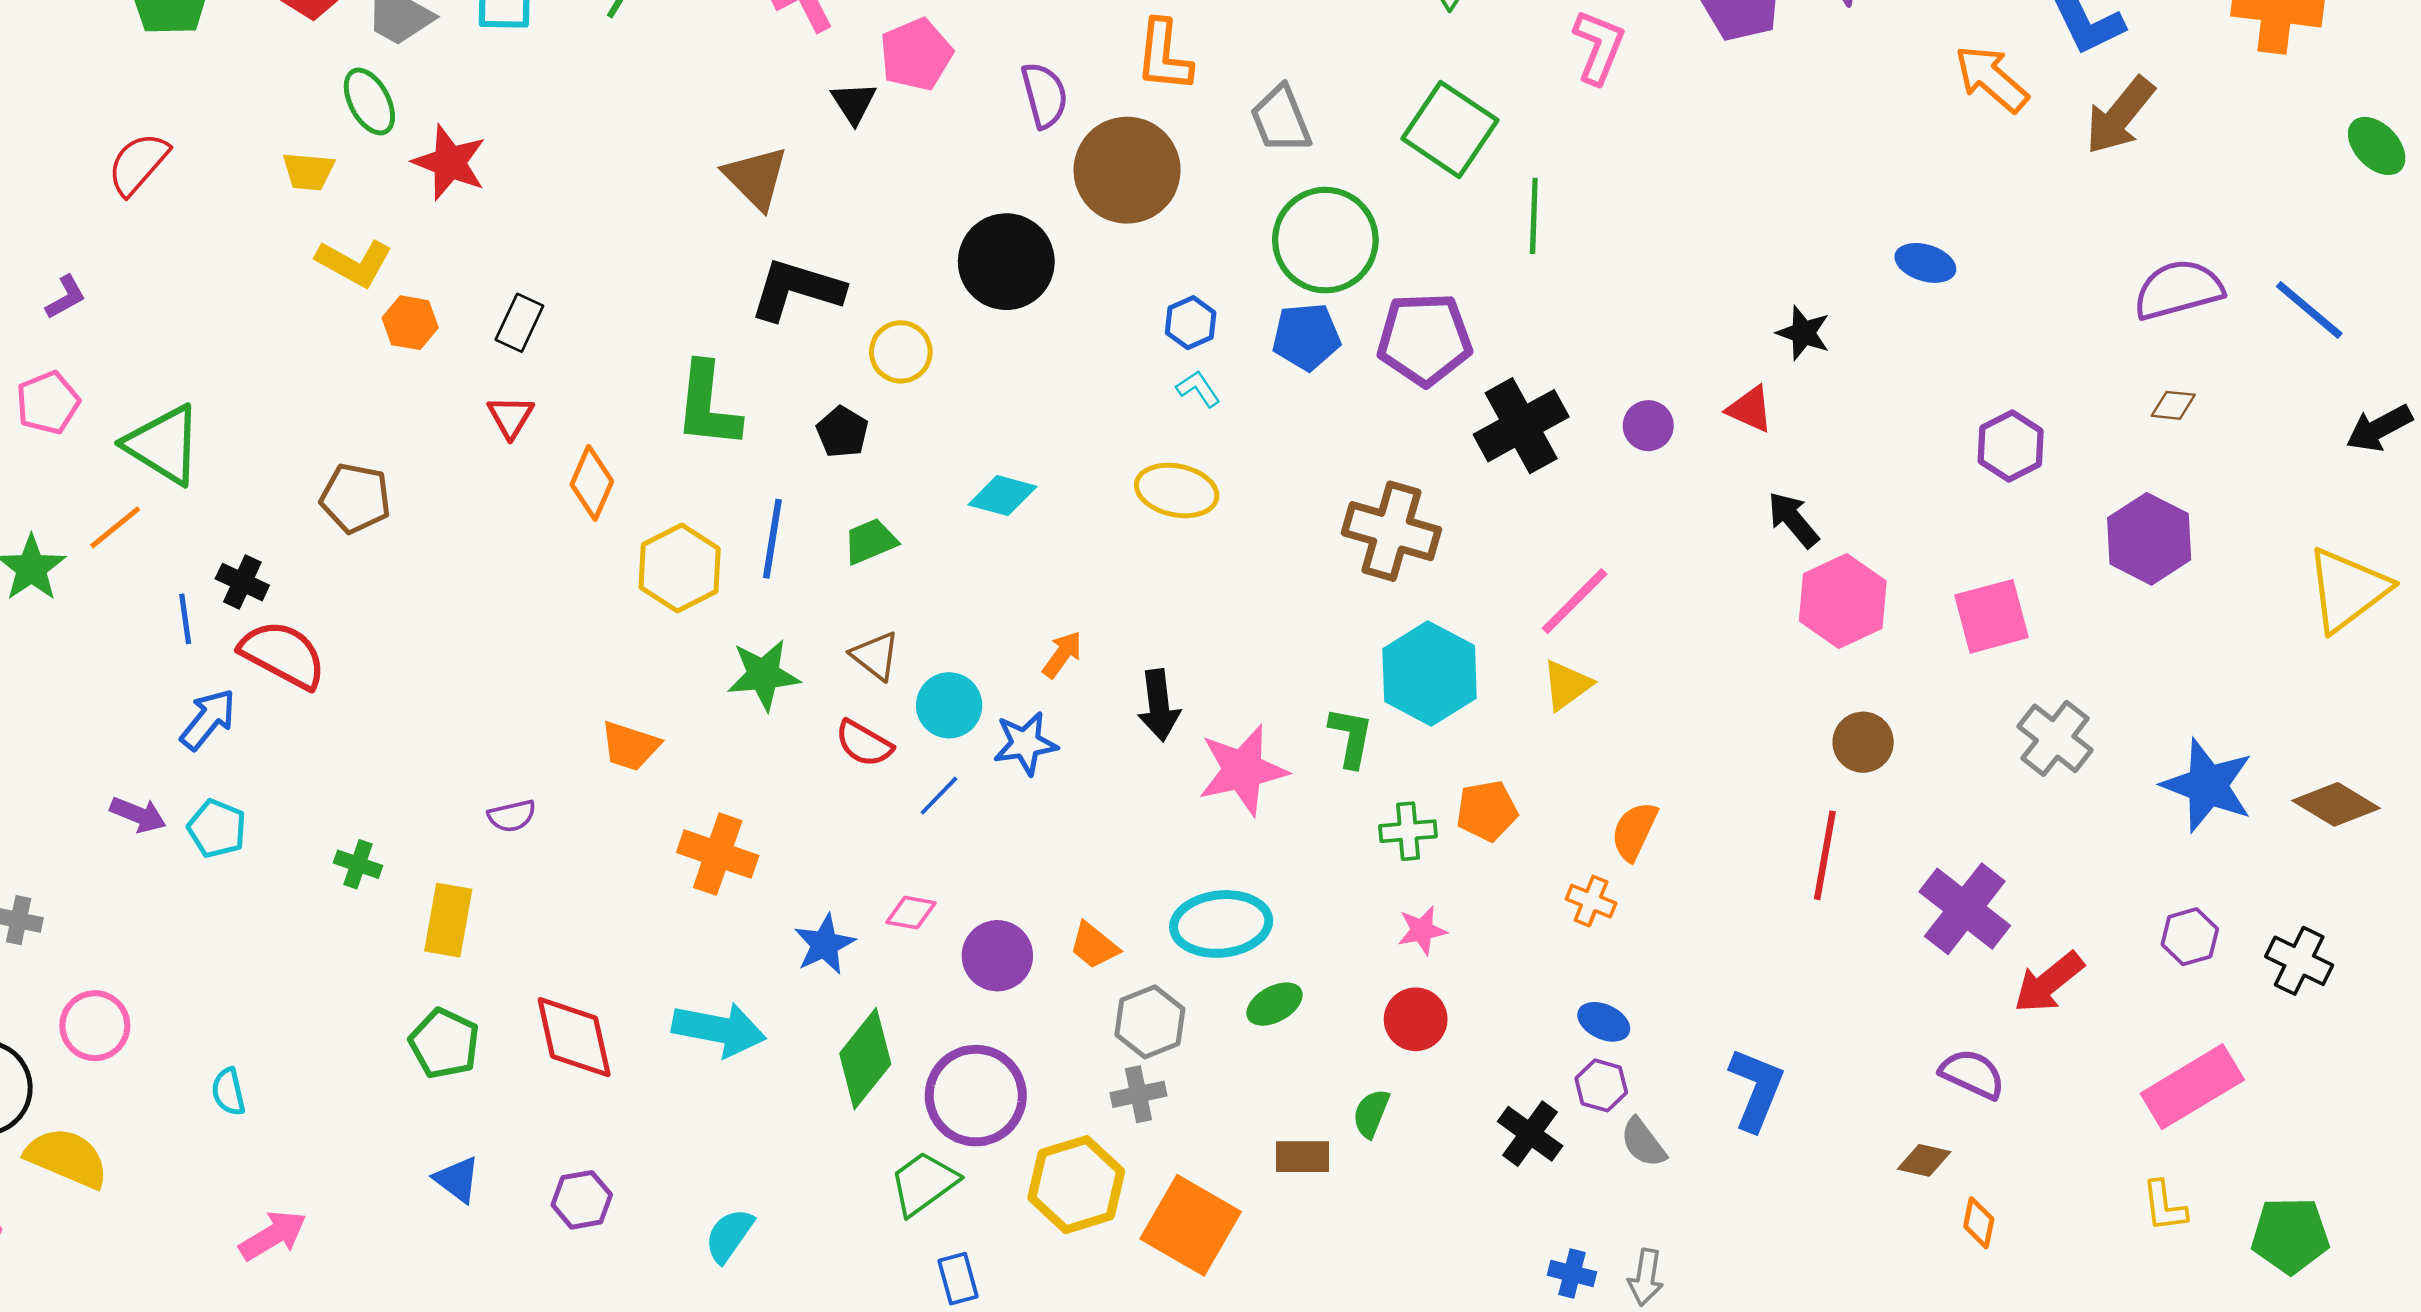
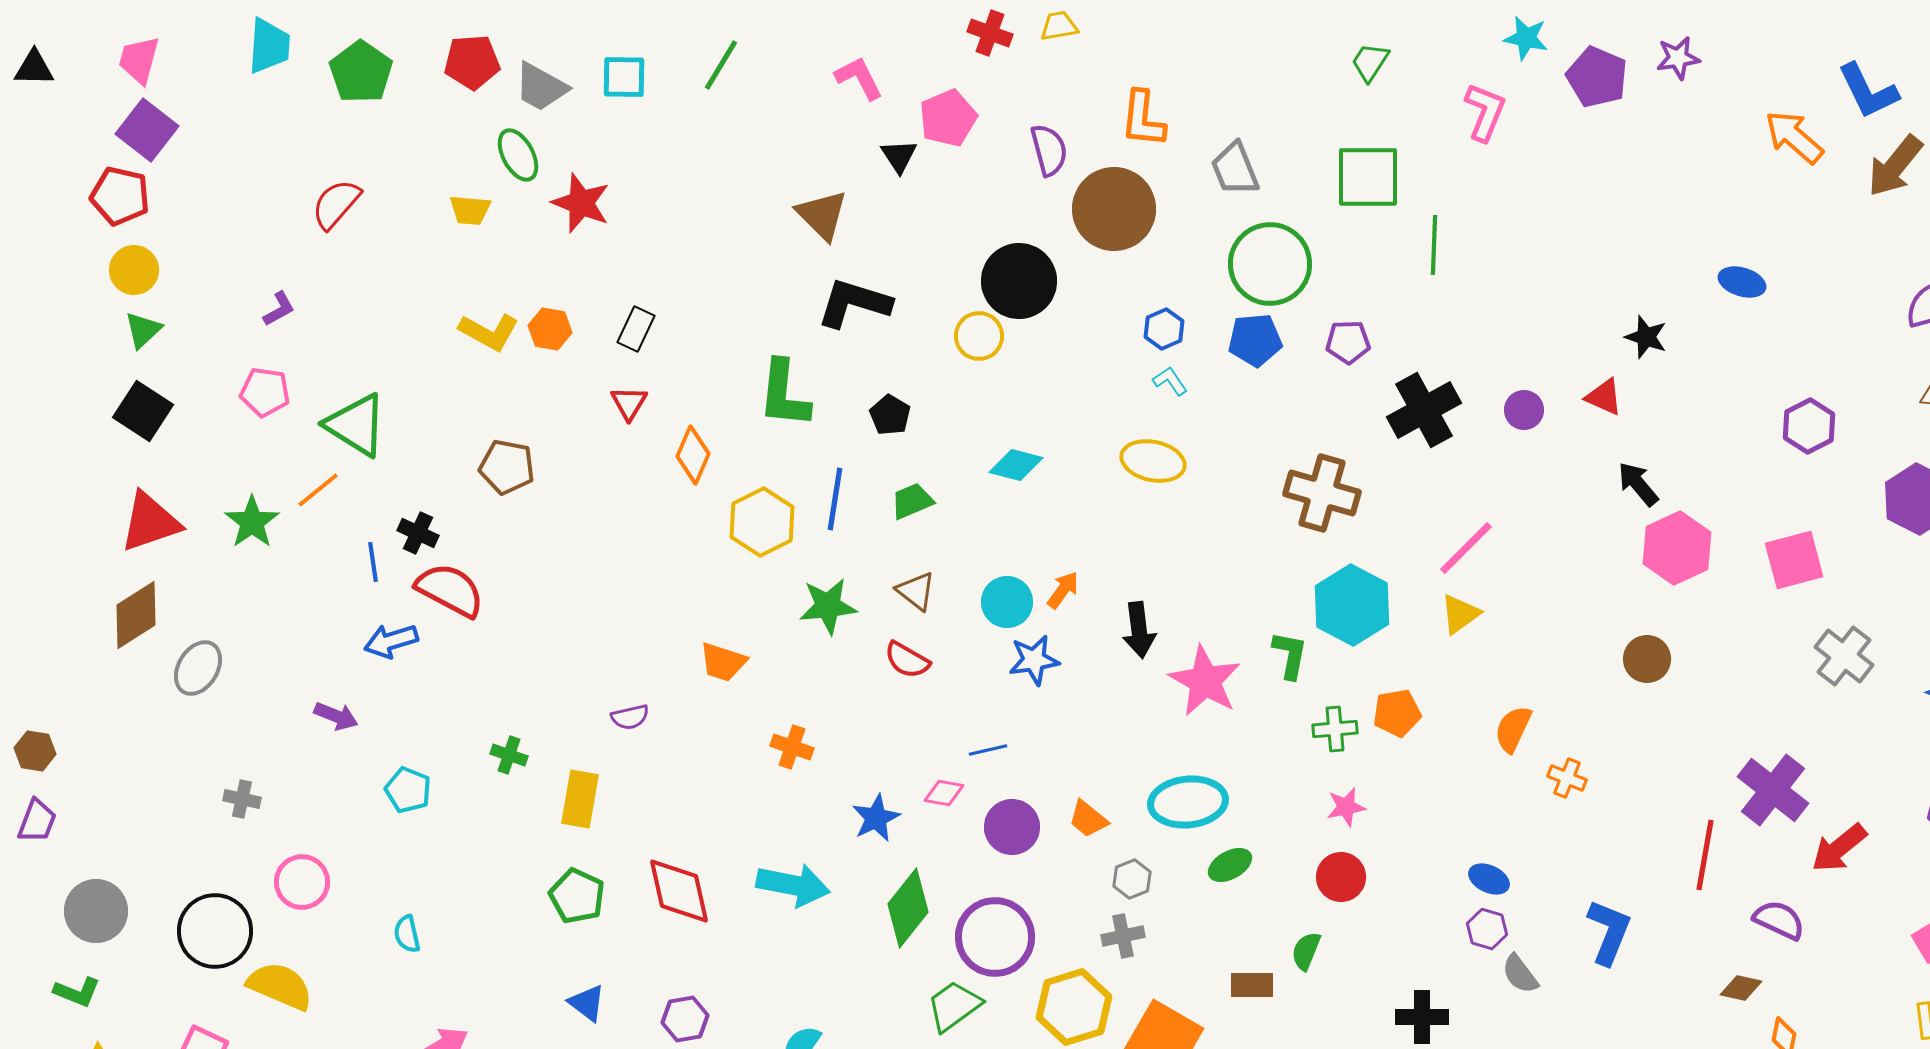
green square: (1450, 129) -> (1368, 177), turned -34
yellow L-shape: (354, 263) -> (489, 332), moved
purple pentagon: (1425, 339) -> (1348, 342), size x0.6
yellow circle: (901, 352) -> (979, 336), moved
pink pentagon: (48, 403) -> (265, 392), turned 30
cyan circle: (949, 705) -> (1007, 602), moved
blue arrow: (208, 719) -> (391, 641), turned -146
brown circle: (1863, 742) -> (1647, 659), moved
pink star: (1243, 770) -> (1205, 681), turned -30
blue line: (939, 796) -> (988, 750), moved, turned 33
cyan pentagon: (217, 829) -> (408, 790), moved
orange cross: (718, 854) -> (792, 747), size x0.7
red line: (1825, 855) -> (1705, 855), moved
orange cross: (1591, 901) -> (1567, 778), moved
gray hexagon: (1150, 1022) -> (1132, 879), size x0.7
black cross: (1530, 1134) -> (1422, 1017), moved, turned -36

